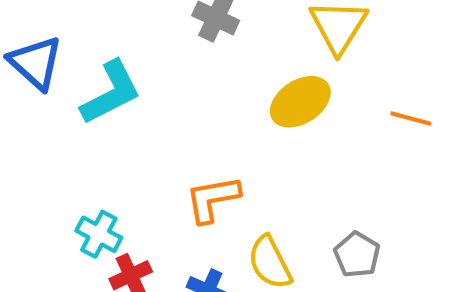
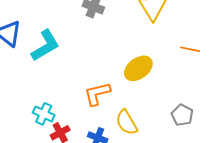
yellow ellipse: (300, 102) -> (138, 68), moved
gray pentagon: (357, 255) -> (182, 115), moved

